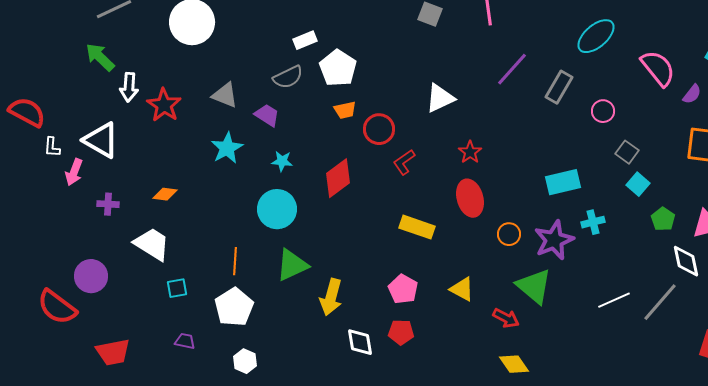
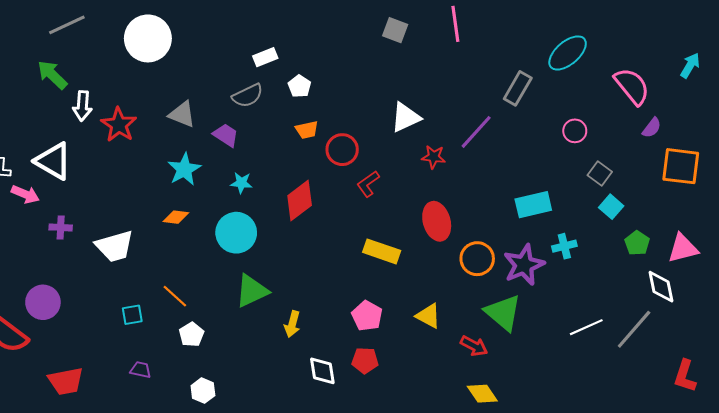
white pentagon: (338, 68) -> (300, 86), size x0.6
purple line: (512, 69) -> (476, 132), moved
gray rectangle: (559, 87) -> (518, 88), moved
purple semicircle: (692, 94) -> (652, 128), moved
red star: (470, 152) -> (434, 157), moved, turned -30
pink arrow: (74, 172) -> (25, 194), turned -88
orange diamond: (165, 194) -> (176, 217), moved
orange circle: (509, 234) -> (477, 259), size x1.4
white trapezoid: (152, 244) -> (115, 246), moved, turned 132
orange line: (235, 261) -> (175, 296), moved, turned -52
yellow arrow: (331, 297) -> (292, 324), size x0.7
white pentagon: (234, 307) -> (192, 334), size x0.6

